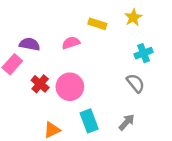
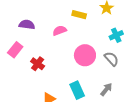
purple semicircle: (30, 44) -> (27, 25), moved
pink circle: (70, 87) -> (85, 55), moved

